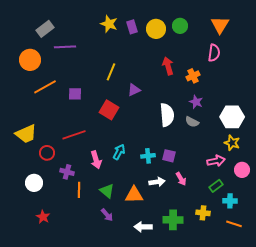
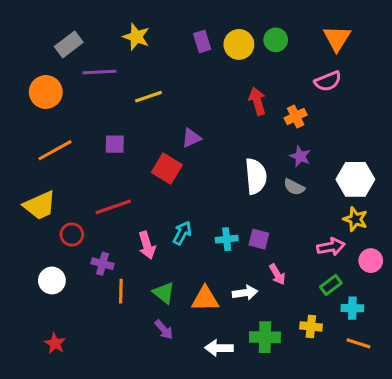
yellow star: (109, 24) -> (136, 37), moved
pink semicircle: (214, 53) -> (328, 81), turned 60
yellow line: (111, 72) -> (148, 97), moved, turned 48
orange line: (45, 87) -> (55, 150), moved
purple triangle: (134, 90) -> (191, 138), moved
white arrow: (157, 182) -> (245, 293), moved
red star: (43, 217) -> (55, 343), moved

